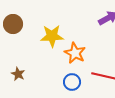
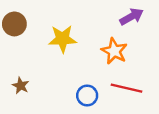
orange star: (75, 53) -> (114, 51), moved

